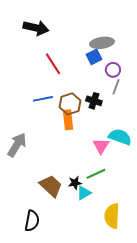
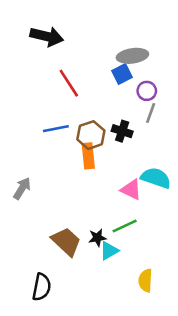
gray arrow: (17, 145) -> (22, 188), size x0.7
pink triangle: (101, 146) -> (131, 190), turned -36
yellow semicircle: (112, 216) -> (145, 281), size x0.7

